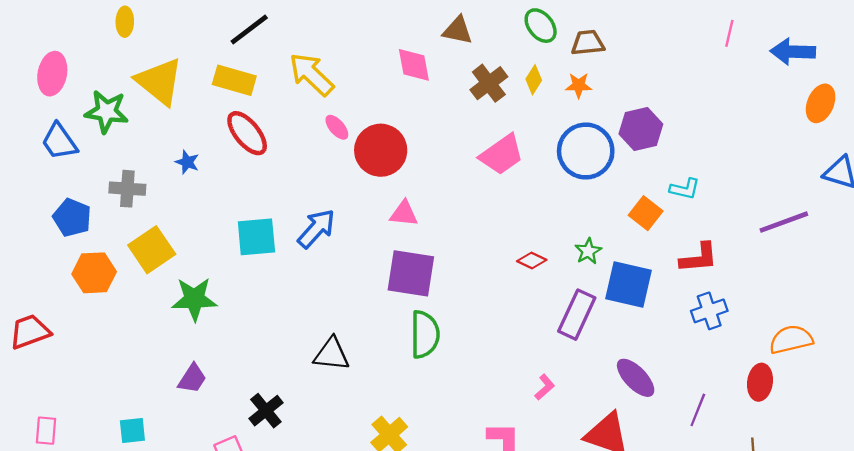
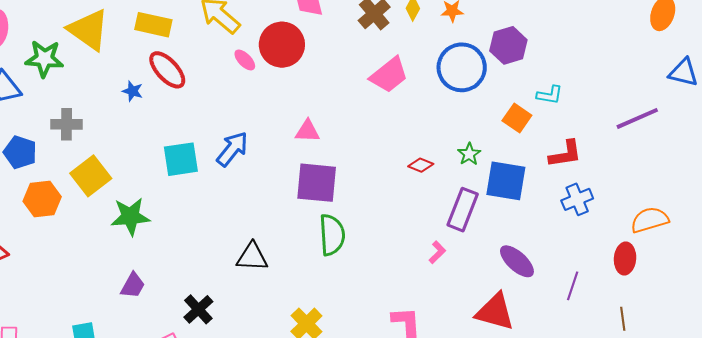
red circle: (381, 150) -> (282, 45), moved
blue star: (187, 162) -> (133, 91), moved
pink L-shape: (545, 387) -> (437, 252), moved

